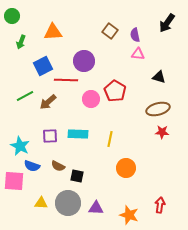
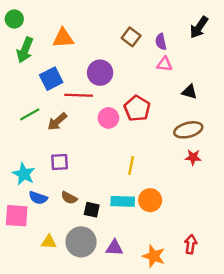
green arrow: (21, 42) -> (25, 50), size x1.5
cyan rectangle: (78, 134) -> (123, 201), moved

